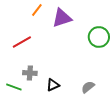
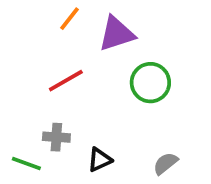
green circle: (99, 37) -> (150, 83), moved
red line: (22, 42) -> (66, 81), moved

